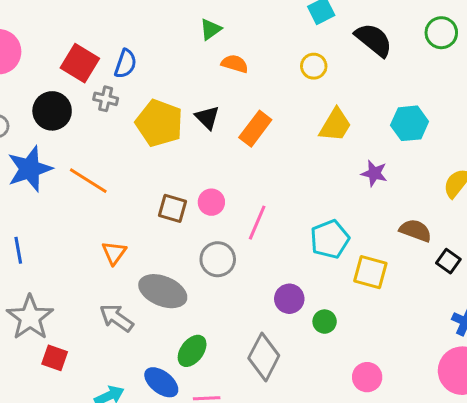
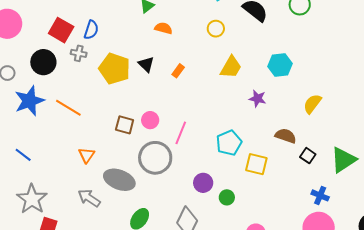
orange rectangle: (255, 129) -> (178, 71), size x0.6
blue line: (18, 250) -> (23, 155), turned -42
gray circle: (218, 259) -> (155, 158), size x1.4

